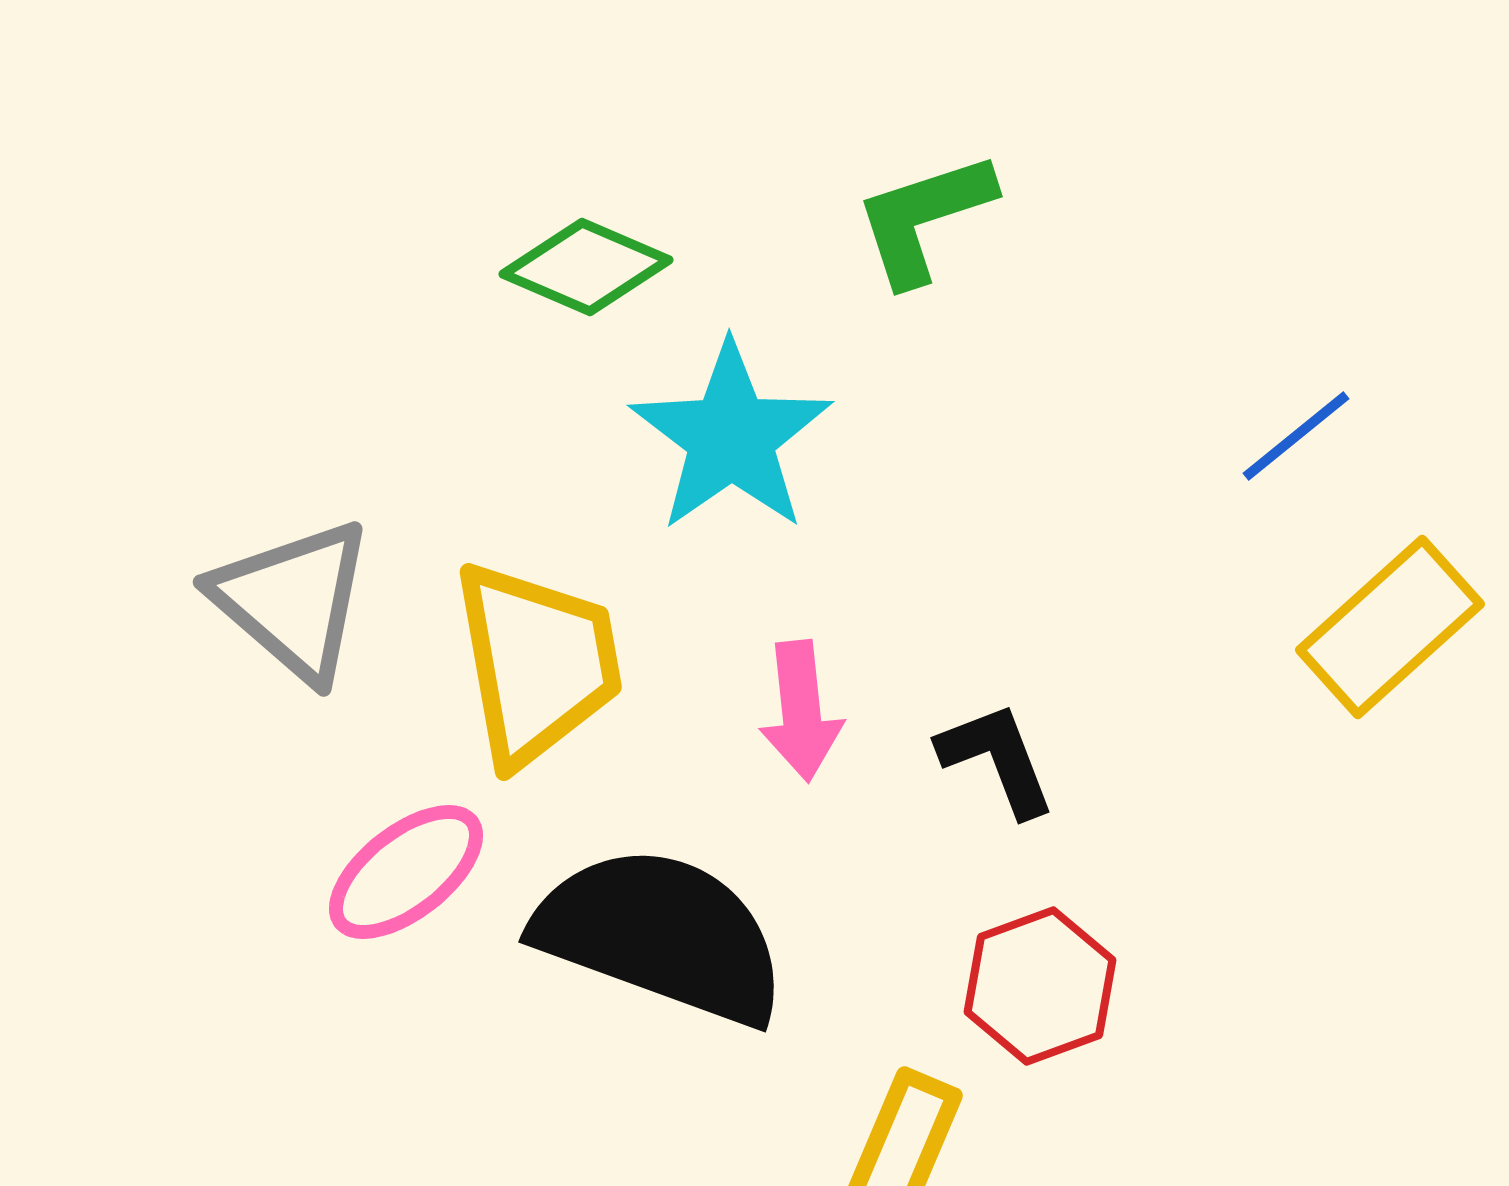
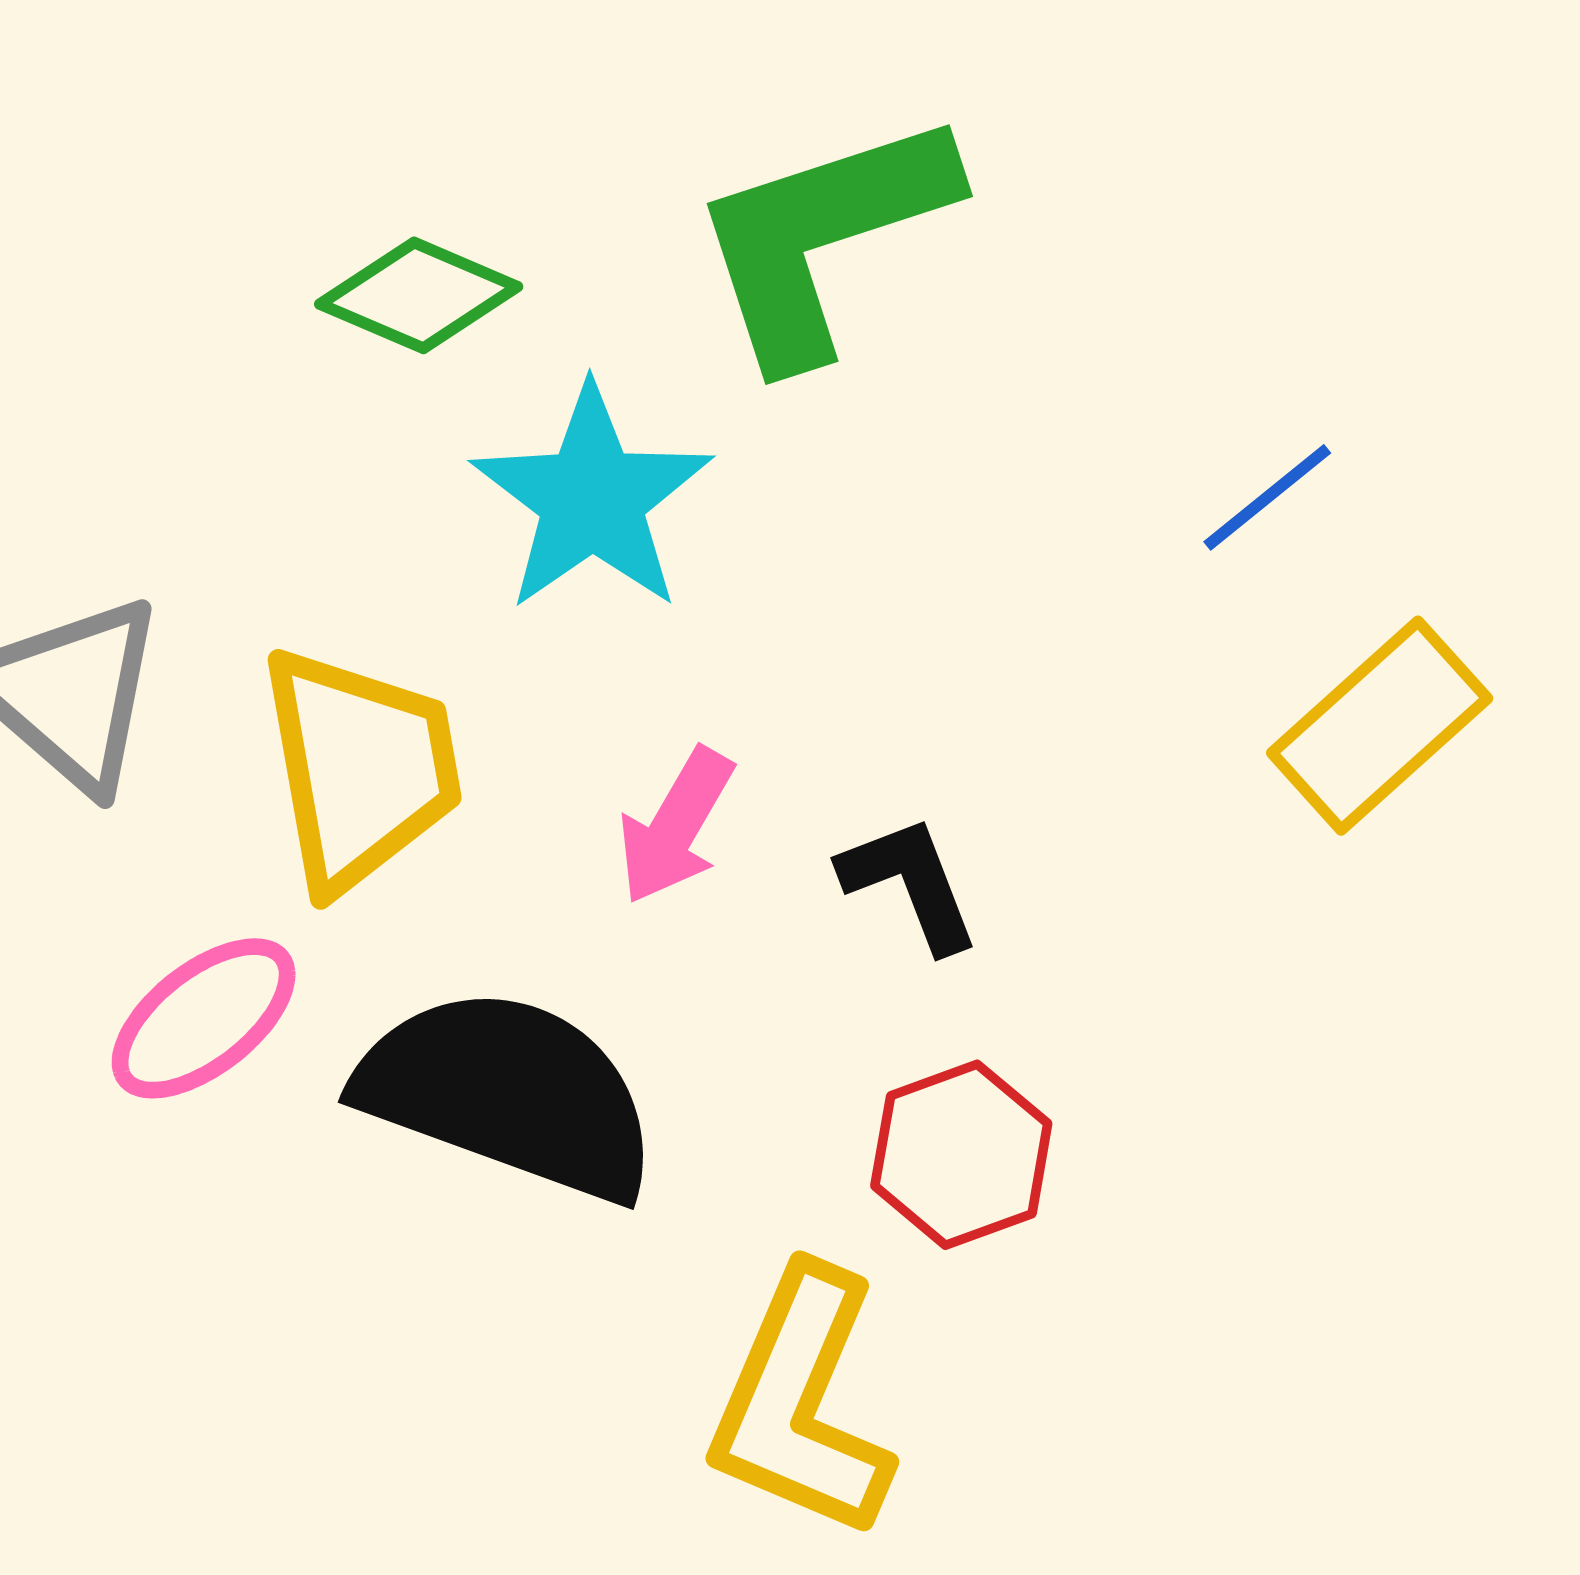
green L-shape: (924, 218) -> (823, 237), size x1.6
pink arrow: (801, 711) -> (676, 826), turned 36

